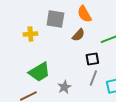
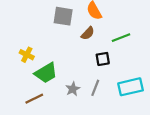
yellow cross: (30, 34) -> (27, 55), moved, turned 32
gray line: (93, 78) -> (95, 88), moved

